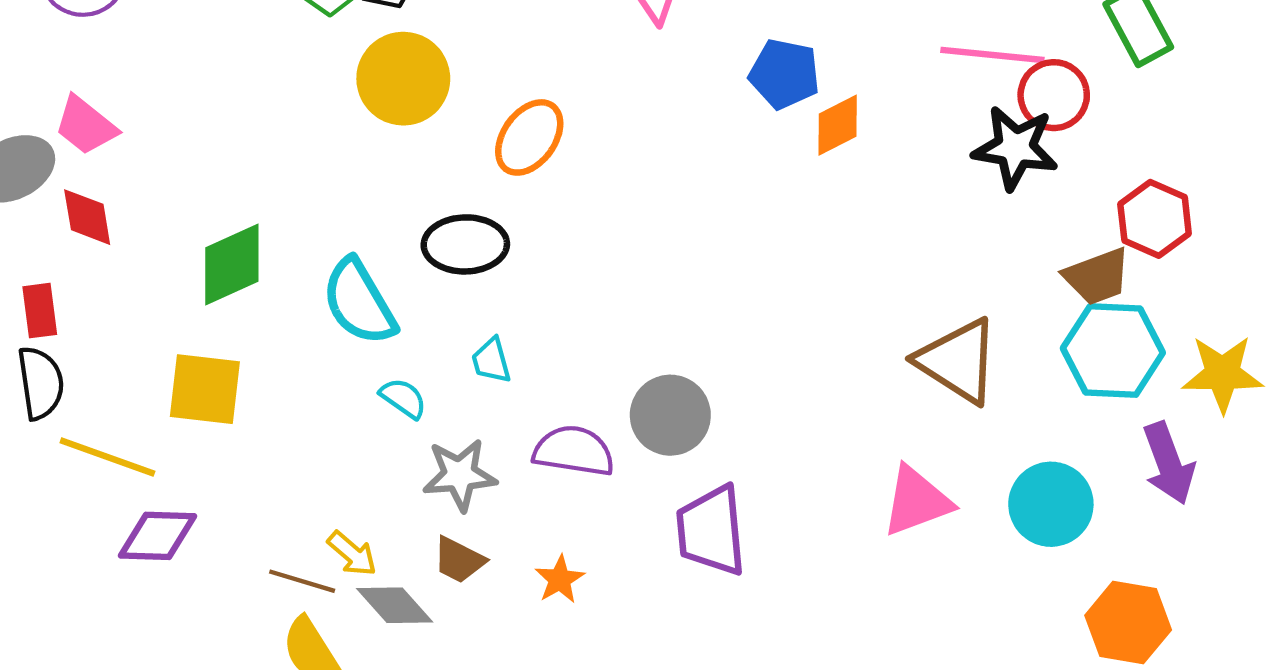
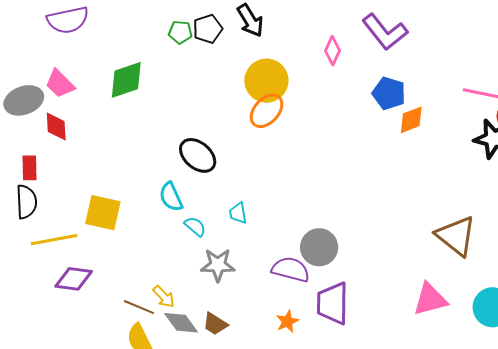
yellow circle: (403, 79) -> (266, 81), moved
black ellipse: (465, 244) -> (198, 155), moved, turned 36
green diamond: (232, 264) -> (126, 80), moved
cyan semicircle: (359, 302) -> (171, 197), moved, size x0.7
purple semicircle: (574, 451) -> (291, 270), moved
yellow line: (107, 457) -> (54, 240), turned -36
brown trapezoid: (459, 560) -> (215, 324), moved
orange star: (560, 579) -> (287, 321), moved

